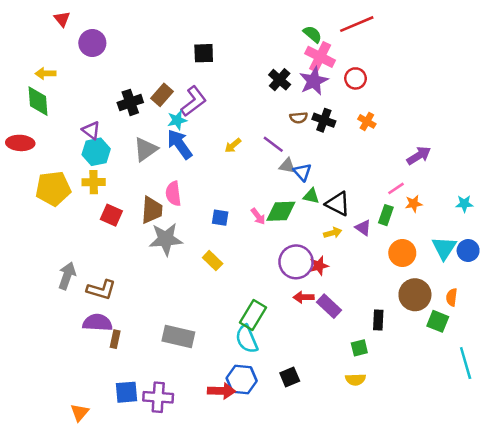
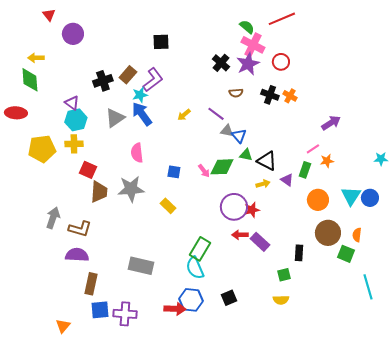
black cross: (324, 120) -> (270, 95), moved
cyan star: (464, 204) -> (381, 159), moved
brown trapezoid: (152, 210) -> (99, 192), moved
brown rectangle: (115, 339) -> (91, 284), moved, size x1.5

